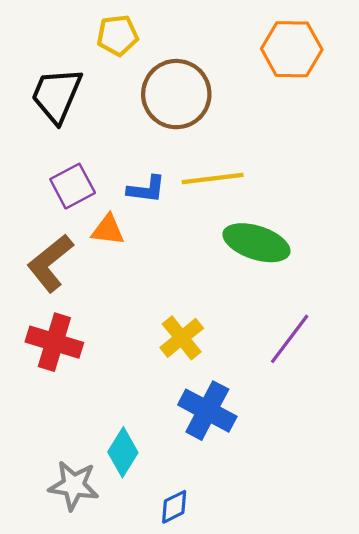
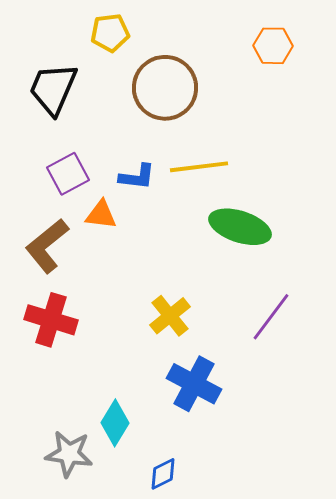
orange hexagon: (292, 49) -> (273, 46), size x0.7

